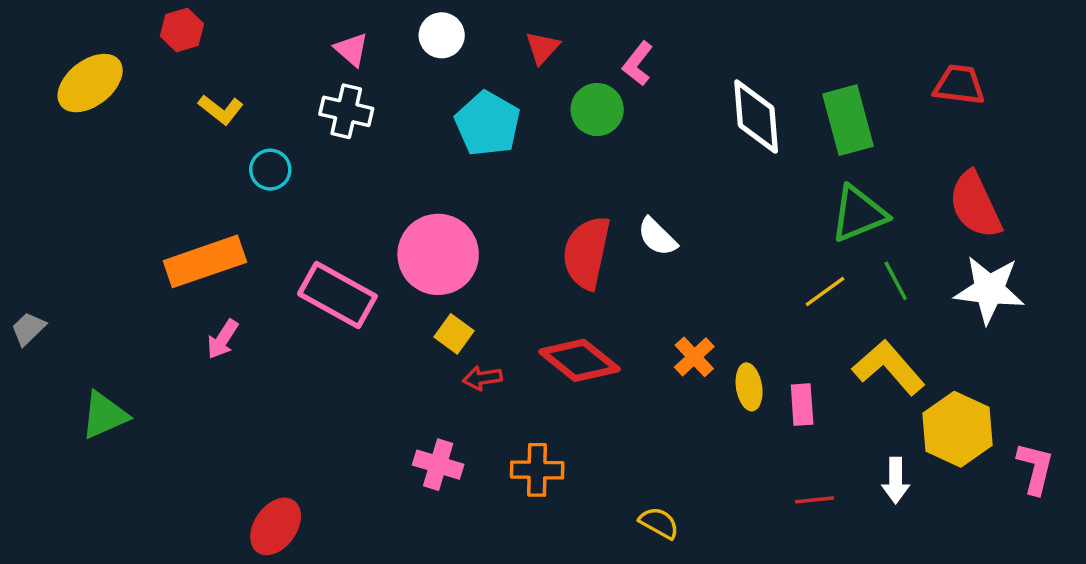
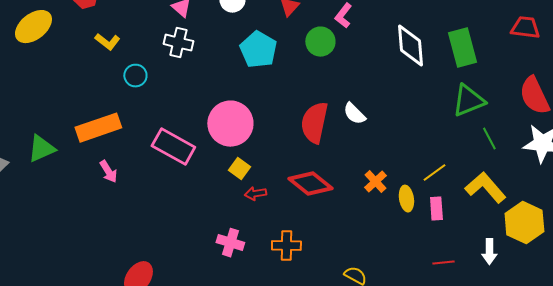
yellow line: (825, 291) -> (434, 173), moved
pink arrow: (223, 339) -> (108, 172), turned -65
green triangle: (104, 415) -> (41, 149), moved

